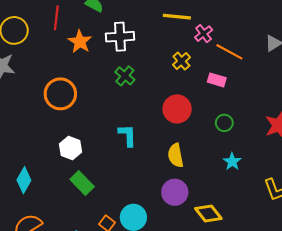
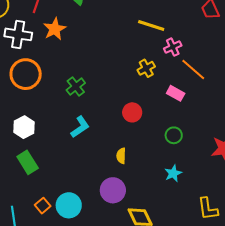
white cross: (120, 37) -> (18, 34), moved
green cross: (125, 76) -> (76, 87), moved
red circle: (177, 109) -> (132, 112), size x0.7
cyan L-shape: (127, 135) -> (80, 127), turned 45
yellow semicircle: (176, 155) -> (121, 156), size x0.7

